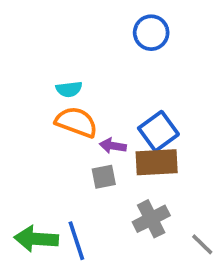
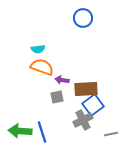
blue square: (158, 131) -> (93, 105), moved
gray line: (202, 244) -> (111, 134), turned -56

